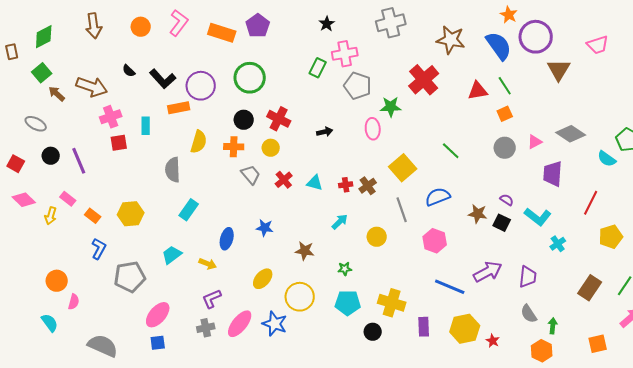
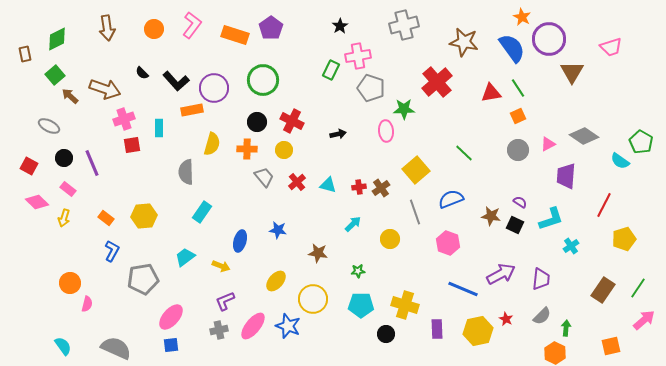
pink rectangle: (68, 199) -> (68, 189), moved
cyan L-shape: (538, 217) -> (551, 219), turned -56
gray semicircle: (529, 314) -> (542, 316), turned -102
cyan semicircle: (50, 323) -> (63, 346), moved
red star: (493, 341) -> (506, 319), moved

